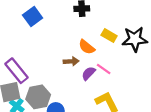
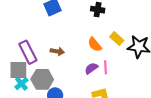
brown arrow: (71, 61) -> (57, 51), moved
pink line: (104, 69) -> (106, 67), turned 40

